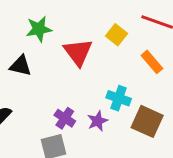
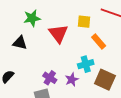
yellow square: (116, 35) -> (84, 22), turned -32
orange rectangle: (152, 62) -> (99, 42), moved
cyan cross: (119, 98) -> (86, 64), turned -35

